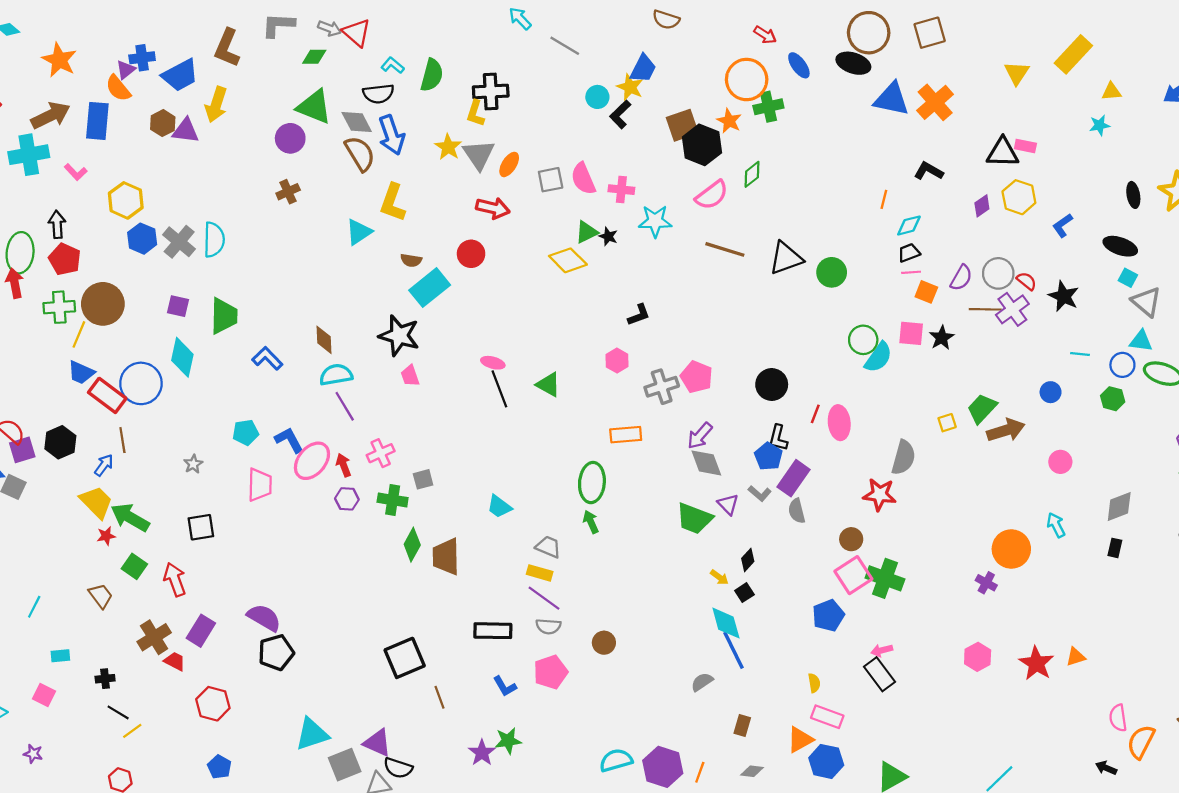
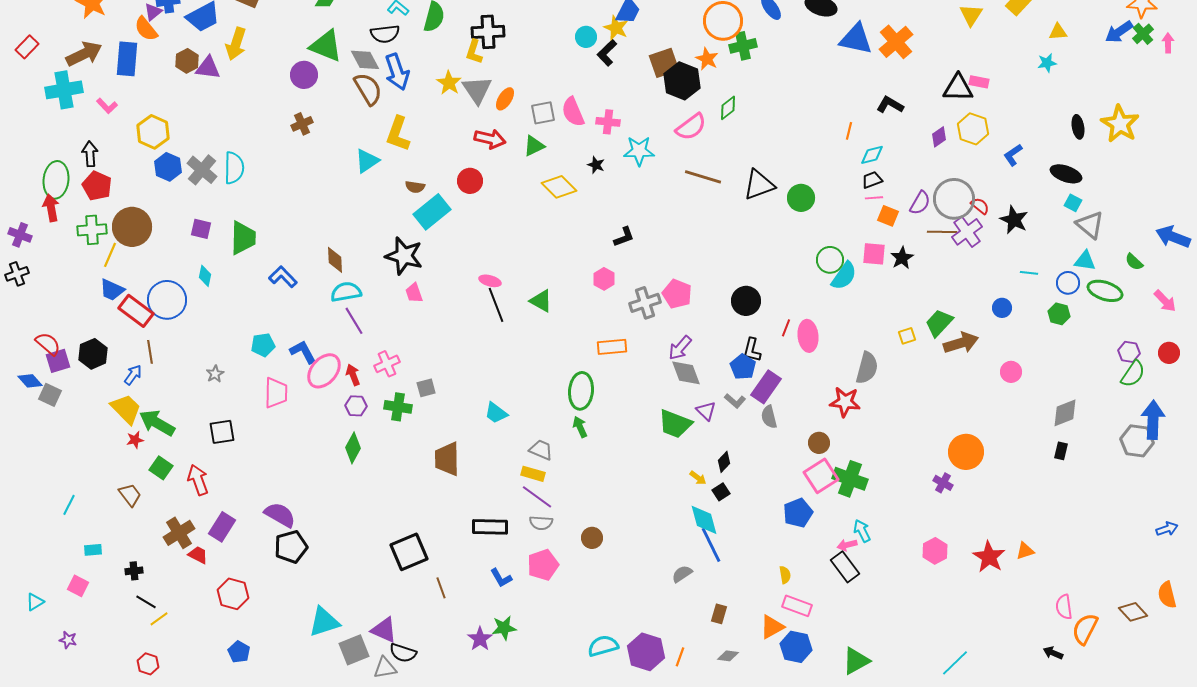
green triangle: (586, 232) -> (534, 146), moved
gray circle: (998, 273) -> (954, 199), size x1.4
cyan diamond: (182, 357) -> (205, 276), size x0.6
cyan arrow: (1056, 525) -> (862, 531), moved
green diamond: (412, 545) -> (353, 448), moved

